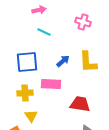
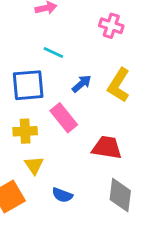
cyan line: (44, 32) -> (53, 52), moved
yellow L-shape: (88, 62) -> (119, 85), turned 35
pink rectangle: (51, 84) -> (64, 118), turned 48

